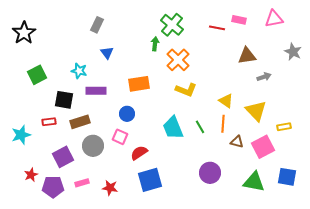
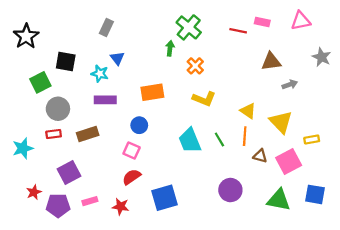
orange cross: (178, 60) -> (195, 66), size x0.7
cyan star: (79, 71) -> (100, 74), moved
black square: (64, 100) -> (66, 62), moved
gray circle: (93, 146) -> (58, 109), moved
red semicircle: (139, 153) -> (132, 177), moved

